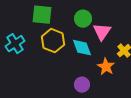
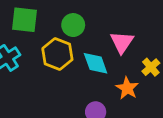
green square: (42, 15) -> (24, 20), moved
green circle: (83, 19) -> (73, 25), moved

